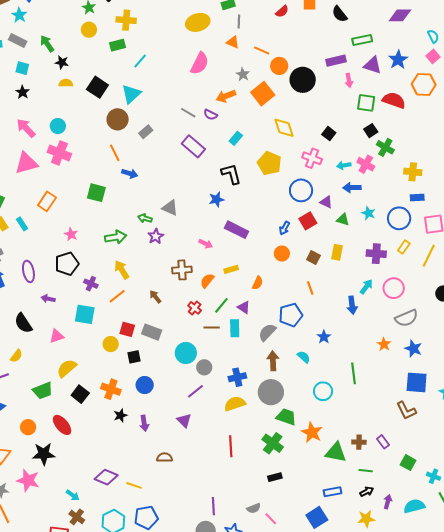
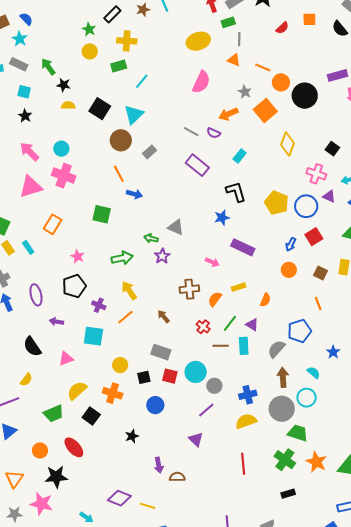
yellow diamond: (284, 128) -> (287, 144), turned 40
yellow pentagon: (269, 163) -> (277, 203), moved
purple triangle: (326, 202) -> (329, 196), moved
red square: (127, 329) -> (170, 376), moved
orange cross: (111, 389) -> (113, 393), moved
cyan circle: (323, 391) -> (307, 398), moved
purple arrow: (144, 423) -> (159, 465), moved
orange star: (312, 432) -> (316, 462), moved

